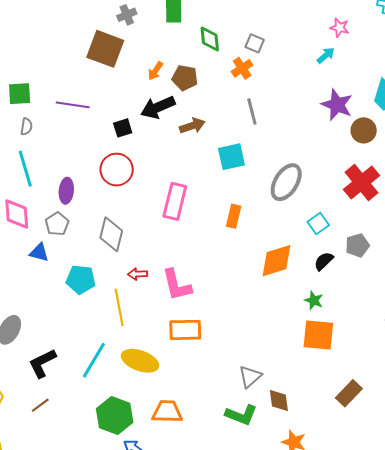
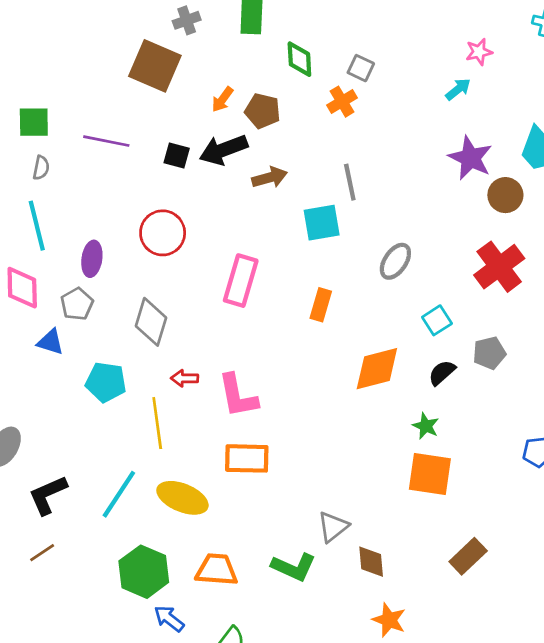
pink star: (340, 28) -> (479, 52), turned -30
gray line: (252, 111) -> (350, 182), moved
black square: (123, 128) -> (177, 155), moved, turned 30
gray ellipse: (286, 182) -> (395, 261), size x0.7
green L-shape: (241, 415) -> (294, 567), moved

